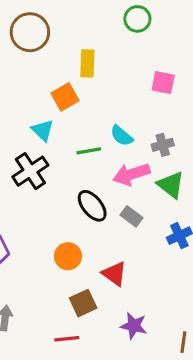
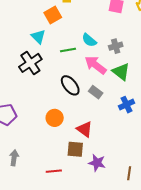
pink arrow: (131, 174) -> (96, 65), turned 55
brown square: (83, 303) -> (75, 149), moved, turned 30

